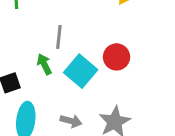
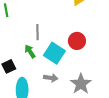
gray arrow: (71, 121) -> (51, 78), moved

